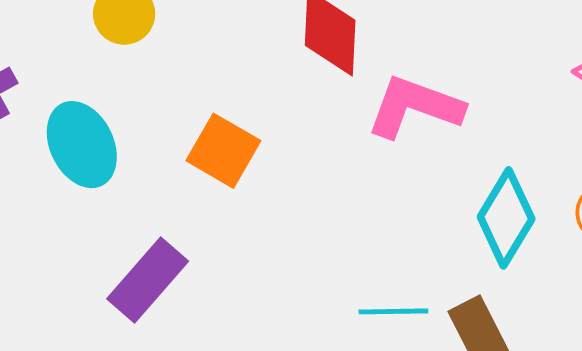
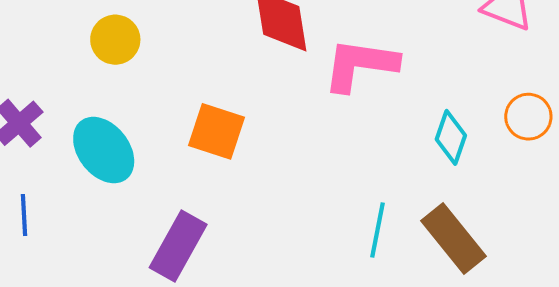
cyan diamond: (506, 218) -> (451, 137), size x0.7
cyan line: (393, 311) -> (378, 230), turned -66

